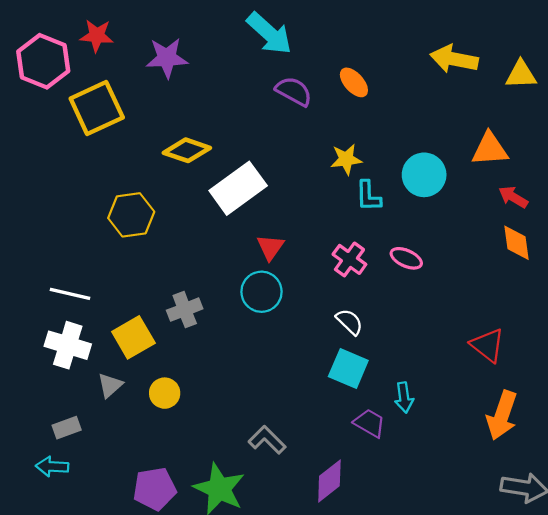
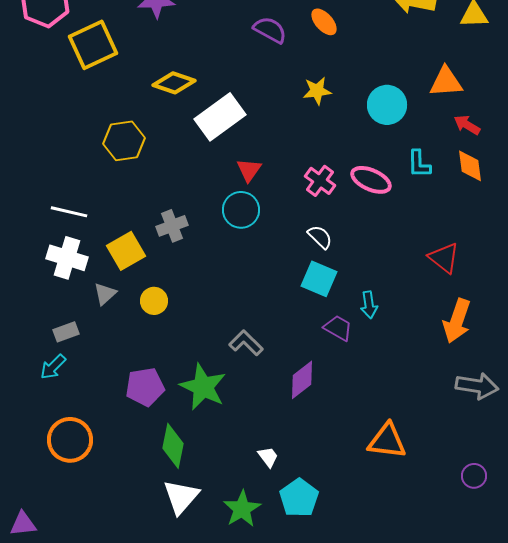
cyan L-shape: (368, 196) -> (419, 164), moved
pink ellipse: (406, 258) -> (371, 180), size x1.4
cyan arrow: (52, 467) -> (53, 367), turned -48

